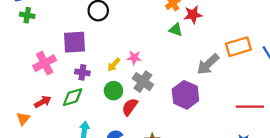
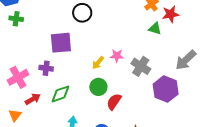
pink cross: (45, 63) -> (18, 77), moved
purple cross: (82, 72) -> (46, 68), moved
gray cross: (143, 82) -> (141, 66), moved

